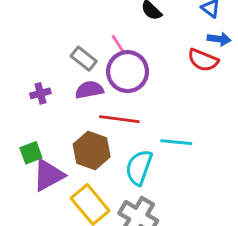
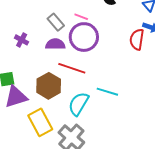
pink line: (118, 44) -> (81, 17), turned -48
red semicircle: (203, 60) -> (137, 39), turned 65
purple cross: (40, 93) -> (22, 40), turned 32

